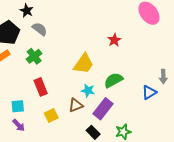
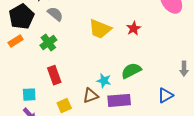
yellow trapezoid: (84, 64) -> (100, 29), moved, turned 75
blue triangle: (149, 92) -> (165, 95), moved
purple rectangle: (103, 109) -> (119, 100), turned 45

